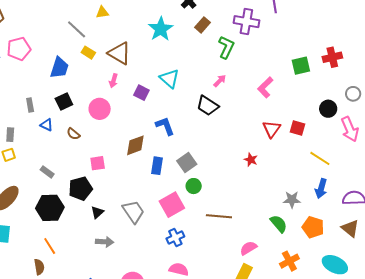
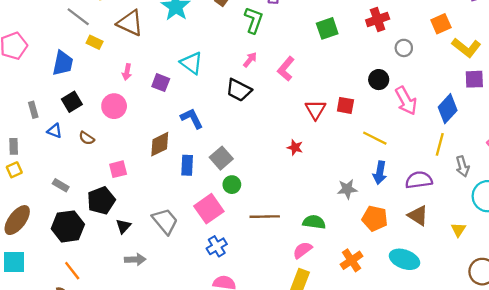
brown triangle: (119, 53) -> (130, 23), moved
green square: (301, 66) -> (327, 28), moved
pink L-shape: (265, 87) -> (286, 69), moved
gray circle: (353, 94) -> (404, 48), moved
green semicircle: (279, 224) -> (314, 222), moved, turned -36

